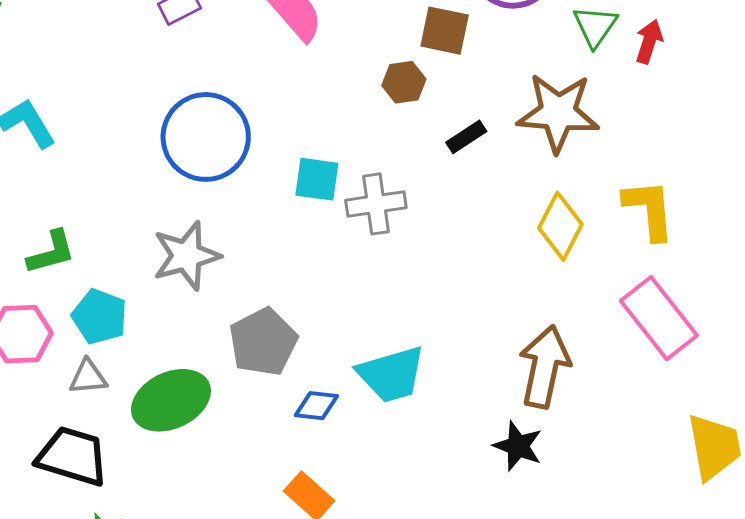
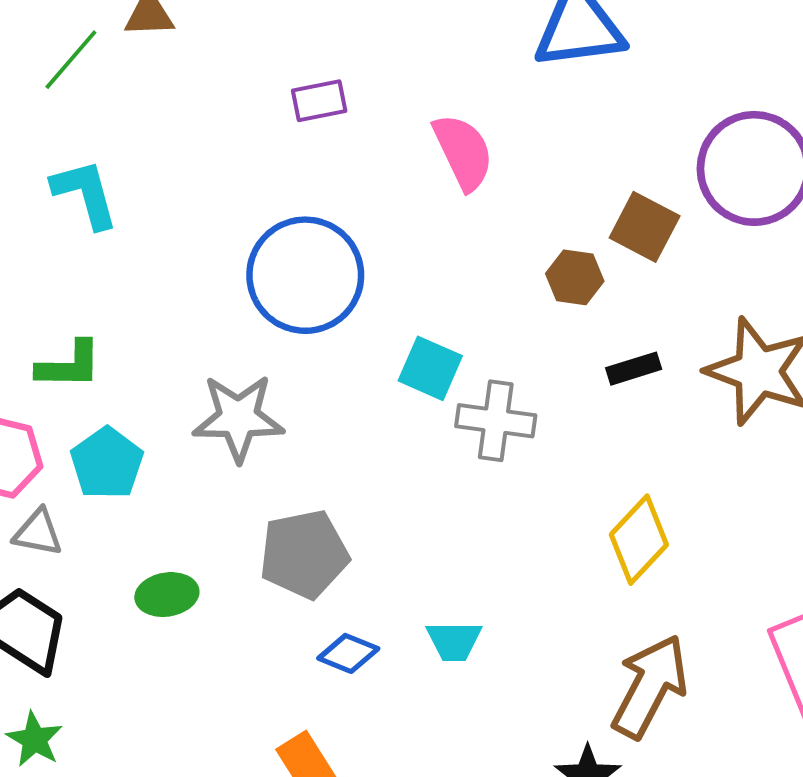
yellow diamond: (560, 226) -> (639, 540), moved
cyan trapezoid: (391, 374) -> (454, 641), size x0.6
gray triangle: (88, 377) -> (38, 533), moved
green ellipse: (171, 400) -> (167, 595), size x0.6

